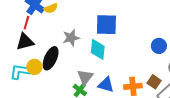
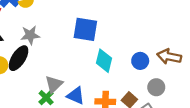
gray star: (71, 38) -> (30, 35), moved
cyan diamond: (98, 49) -> (104, 61), moved

